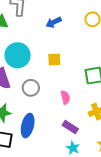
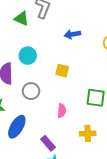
cyan circle: (18, 55) -> (28, 56), size x0.7
purple rectangle: (70, 127) -> (48, 143), moved

